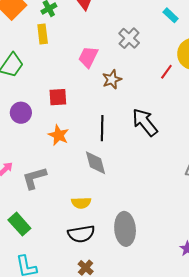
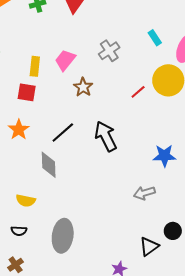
yellow rectangle: (43, 34) -> (35, 66), moved
brown star: (112, 79) -> (83, 87), turned -30
black line: (102, 128) -> (63, 133), turned 35
black semicircle: (81, 234) -> (19, 231), size x0.6

